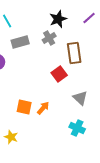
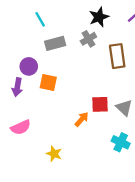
red square: (59, 74) -> (100, 104), moved, turned 35
orange square: (24, 107) -> (48, 82), moved
yellow star: (11, 137) -> (54, 154), moved

